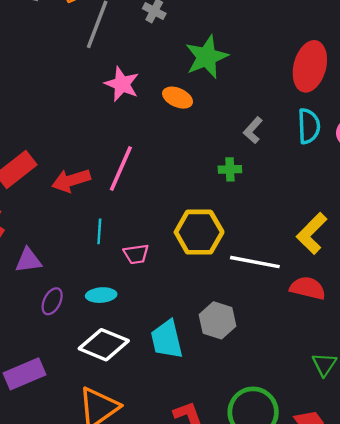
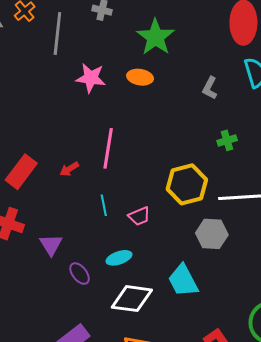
green cross: (230, 169) -> (227, 140), moved
red arrow: (71, 180) -> (69, 169), size x0.6
purple triangle: (28, 260) -> (51, 245), turned -40
purple ellipse: (52, 301) -> (80, 274), turned -50
gray hexagon: (217, 320) -> (212, 234), moved

